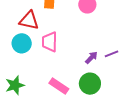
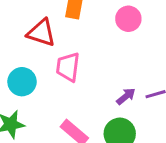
cyan circle: (22, 43) -> (22, 82), moved

